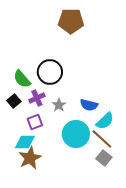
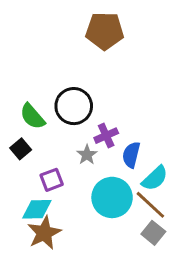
purple cross: (37, 98) -> (106, 136), moved
blue semicircle: (89, 105) -> (131, 155), turned 90

